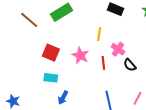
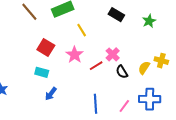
yellow line: (99, 34) -> (82, 30), moved, turned -48
red line: (103, 63) -> (96, 66), turned 56

